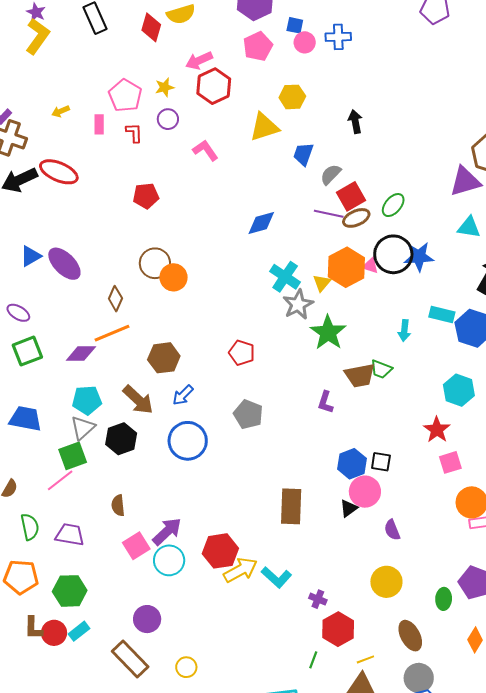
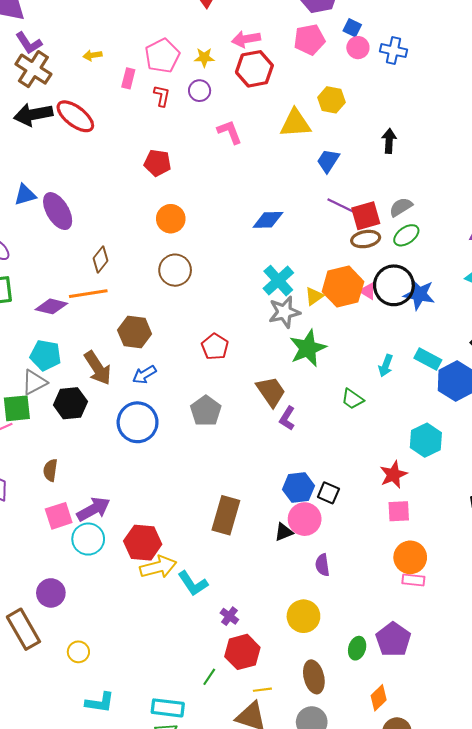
gray semicircle: (331, 174) -> (401, 207), moved
purple line: (329, 214) -> (342, 206), moved
brown circle: (155, 263) -> (175, 270), moved
orange circle: (174, 277) -> (171, 219), moved
brown trapezoid: (360, 375) -> (271, 392), moved, turned -128

